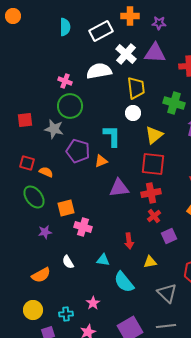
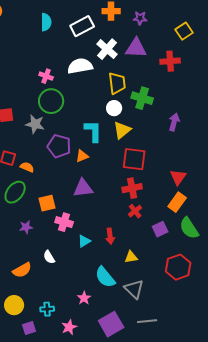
green cross: (174, 103) -> (142, 98), moved
yellow triangle: (154, 135) -> (122, 130), moved
purple triangle: (119, 188) -> (83, 188), moved
green ellipse: (34, 197) -> (15, 192), turned 75
purple square: (169, 236) -> (160, 229), moved
cyan triangle: (103, 260) -> (84, 241), moved, turned -40
gray triangle: (167, 293) -> (134, 289), moved
pink star: (93, 303) -> (84, 298), moved

